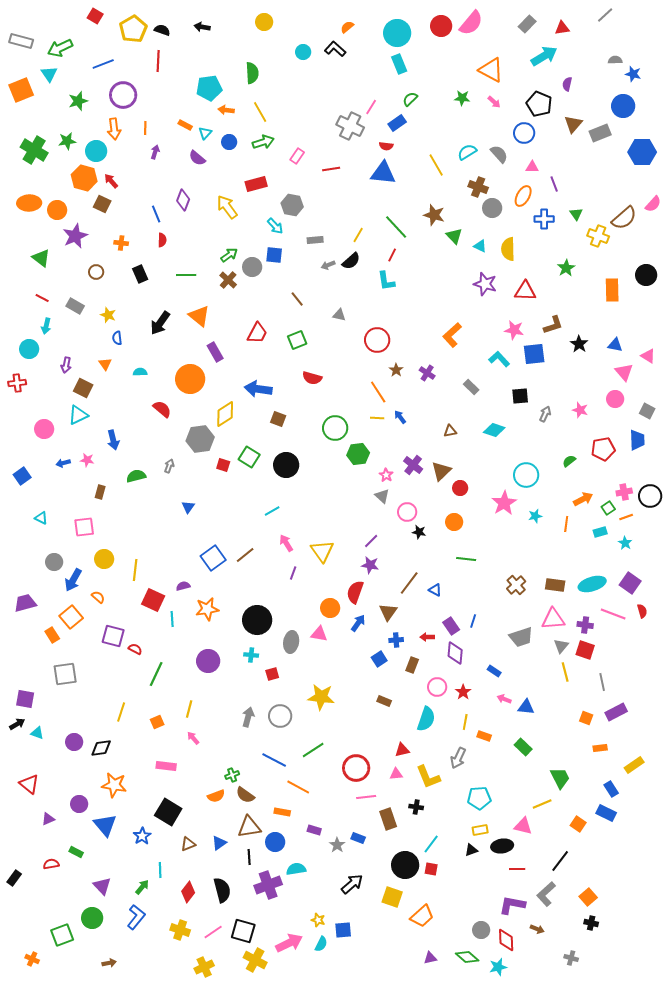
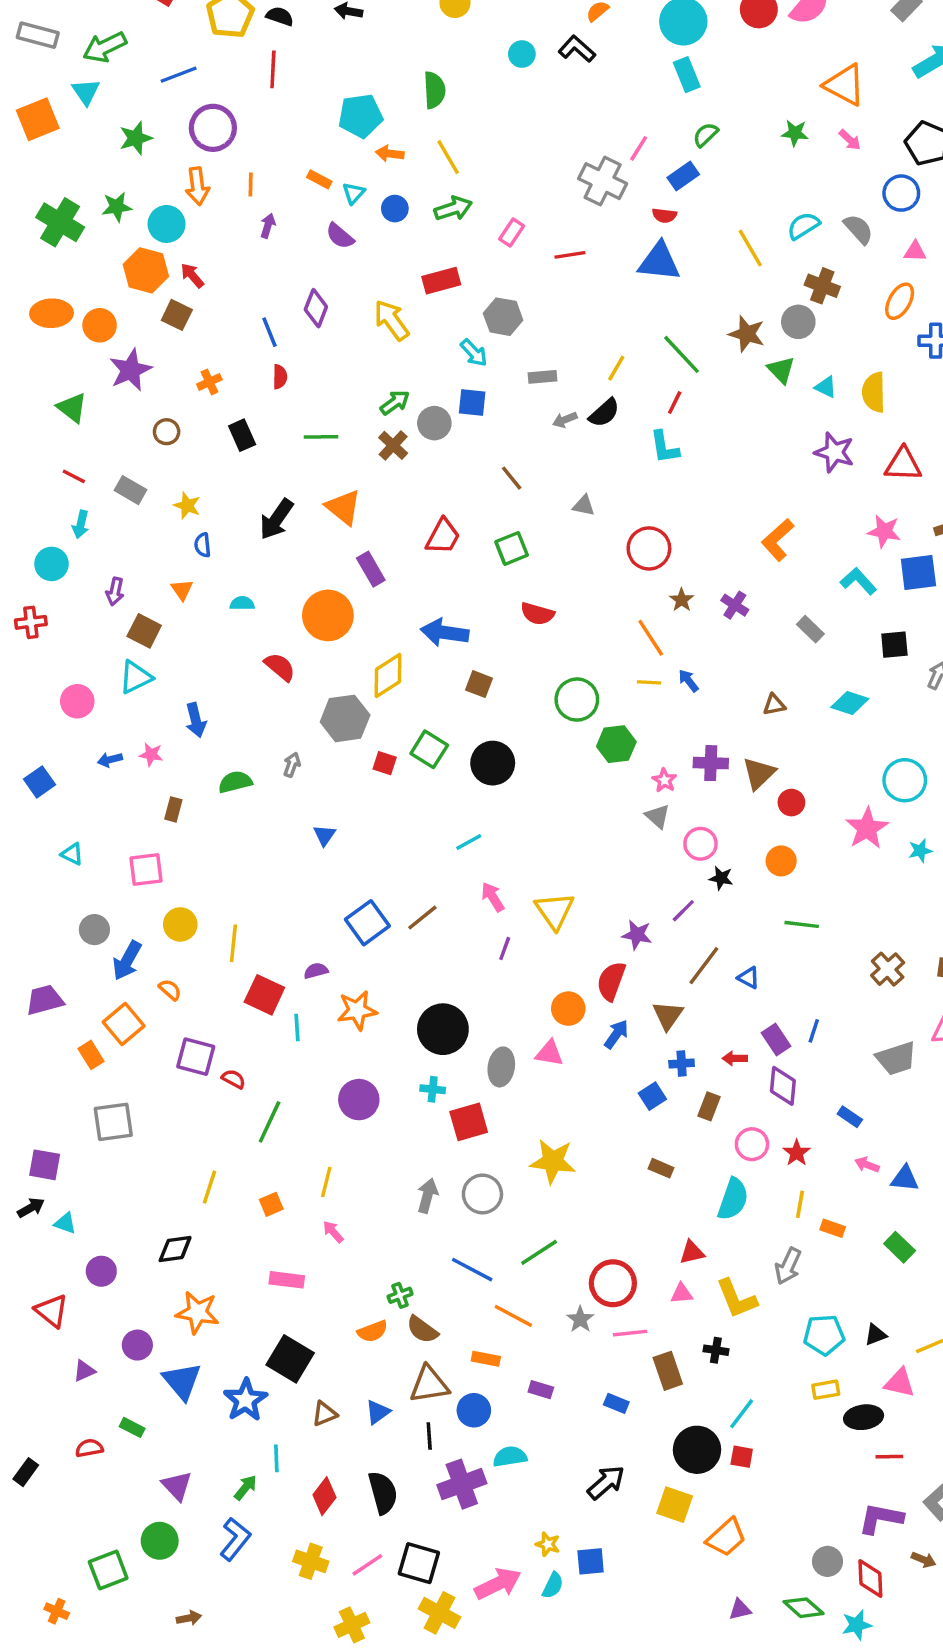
gray circle: (492, 208) -> (798, 322), moved
orange cross: (121, 243) -> (209, 382), turned -32
purple cross: (413, 465) -> (711, 763), turned -36
purple line: (371, 541) -> (683, 911), moved
red square: (272, 674) -> (469, 1122), size x1.6
purple circle: (74, 742) -> (101, 1271), moved
blue star: (142, 836) -> (246, 1400), size x1.4
gray star: (337, 845) -> (580, 1319), moved
black triangle: (471, 850) -> (876, 1335), moved

